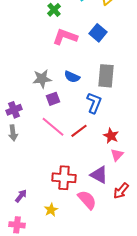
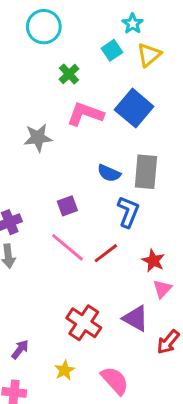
blue square: (98, 33) -> (134, 108), size x1.4
blue semicircle: (72, 77) -> (109, 173), moved
gray star: (42, 79) -> (38, 138), moved
red cross: (64, 178) -> (84, 323), turned 30
pink semicircle: (87, 200) -> (115, 381), moved

